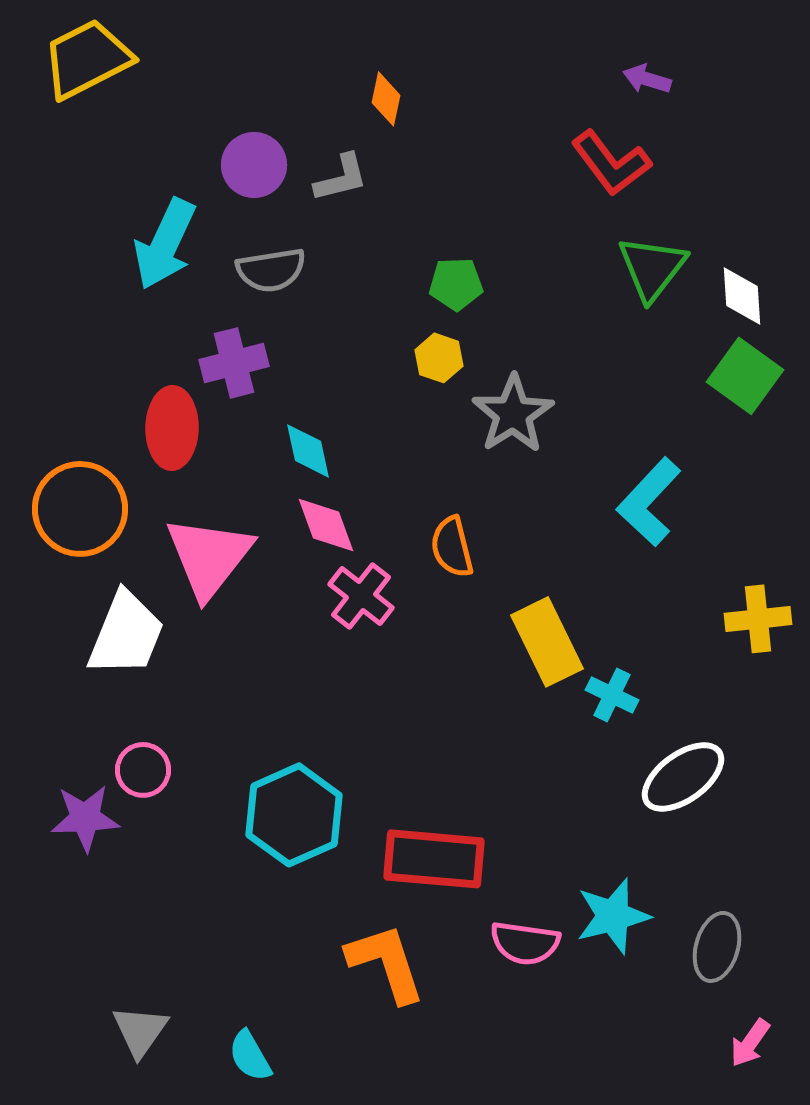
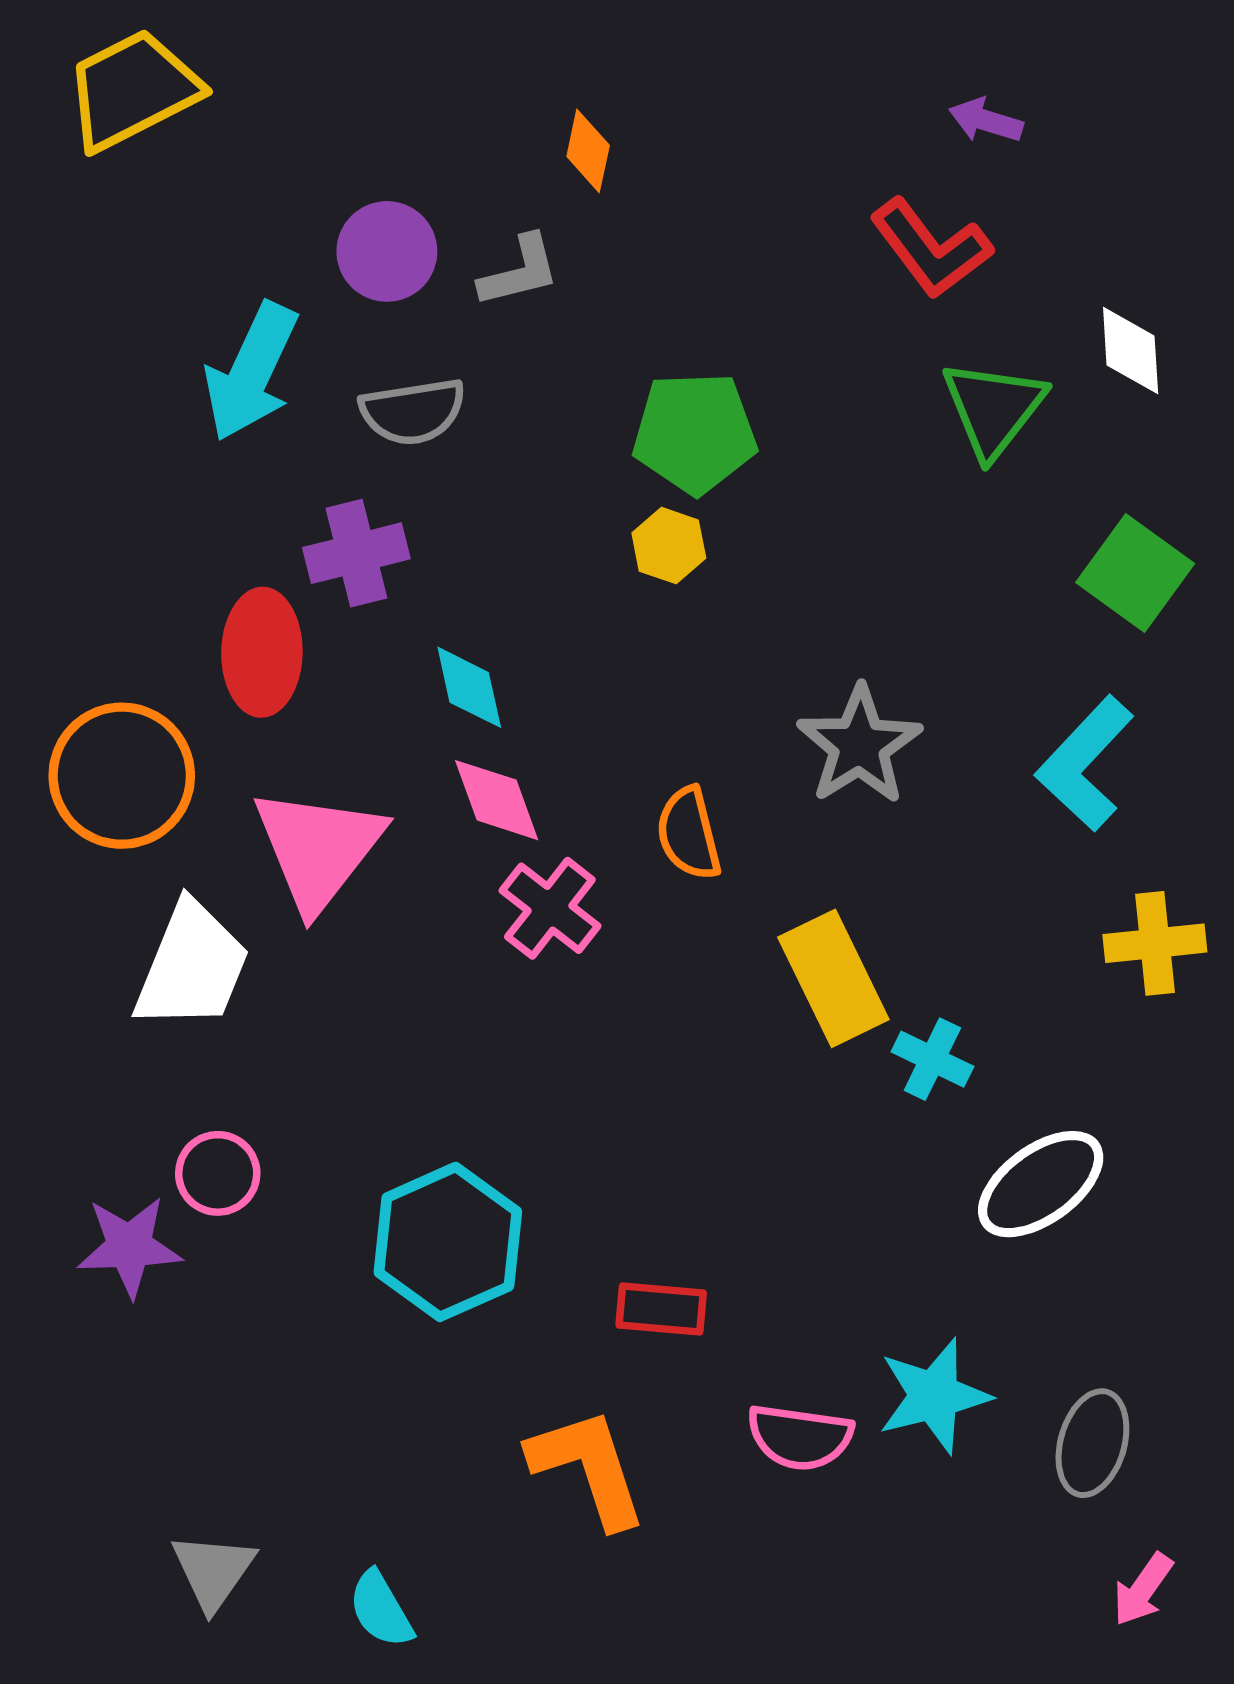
green pentagon: (456, 284) -> (695, 433), size x1.5
white diamond: (742, 296) -> (1131, 350), moved
gray star: (513, 414) -> (859, 745), moved
cyan L-shape: (649, 502) -> (1085, 763), moved
red rectangle: (434, 859) -> (661, 1309), size x0.6

